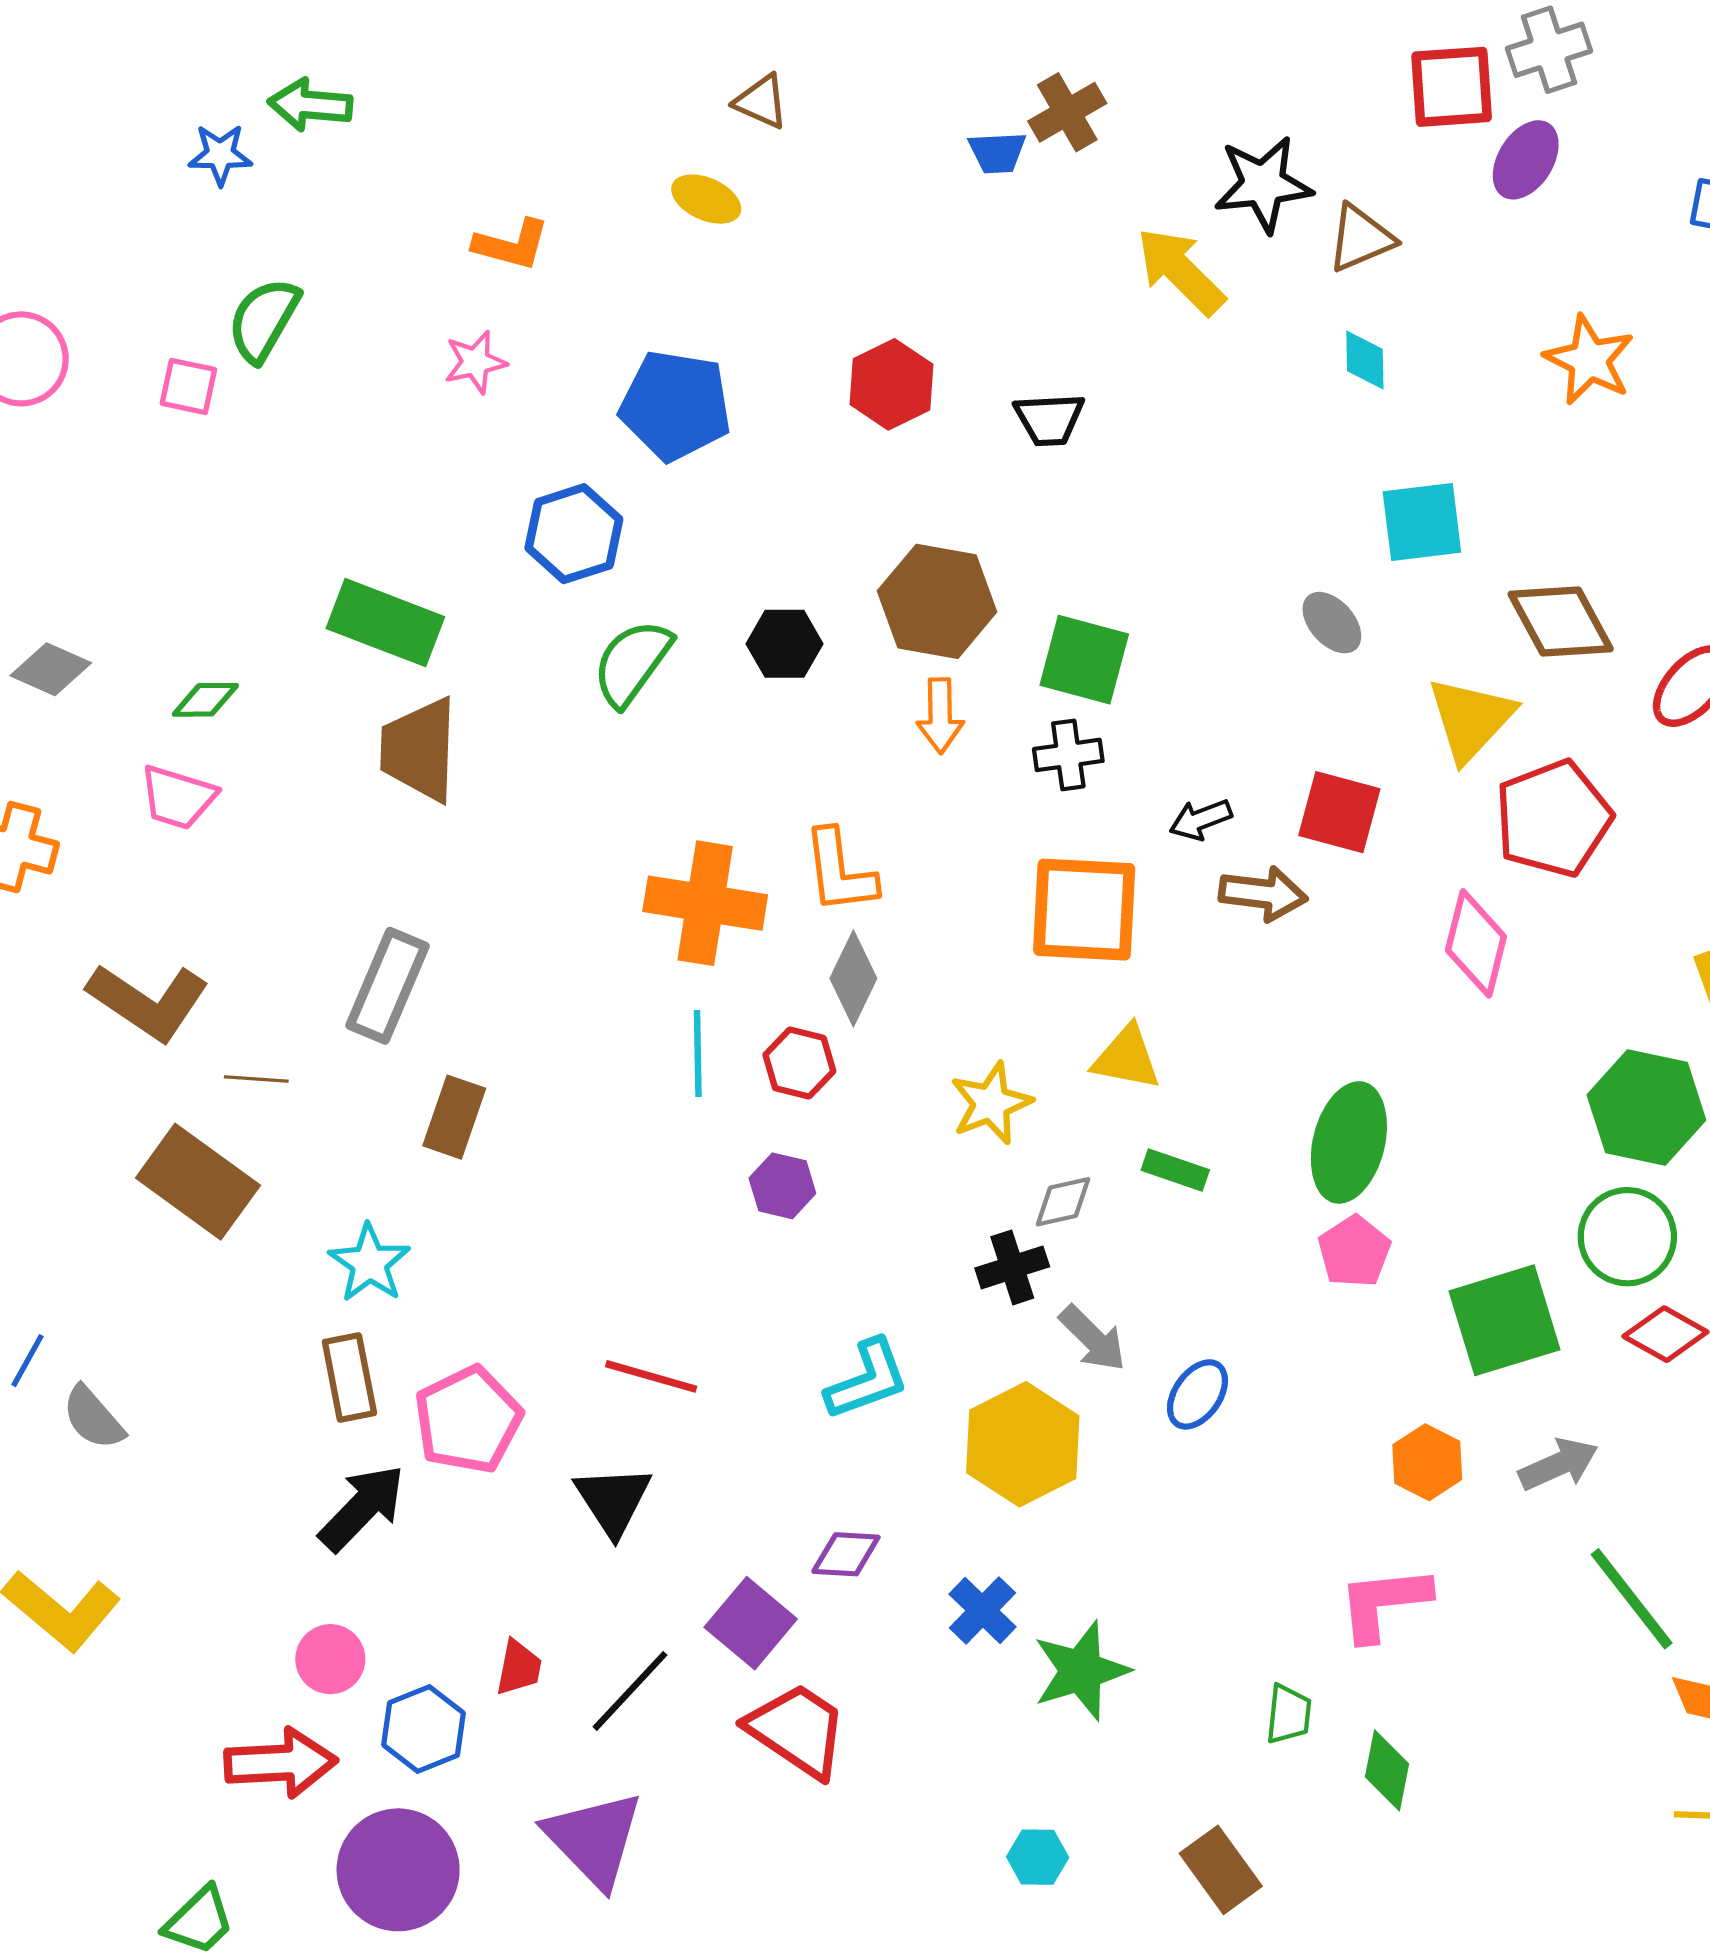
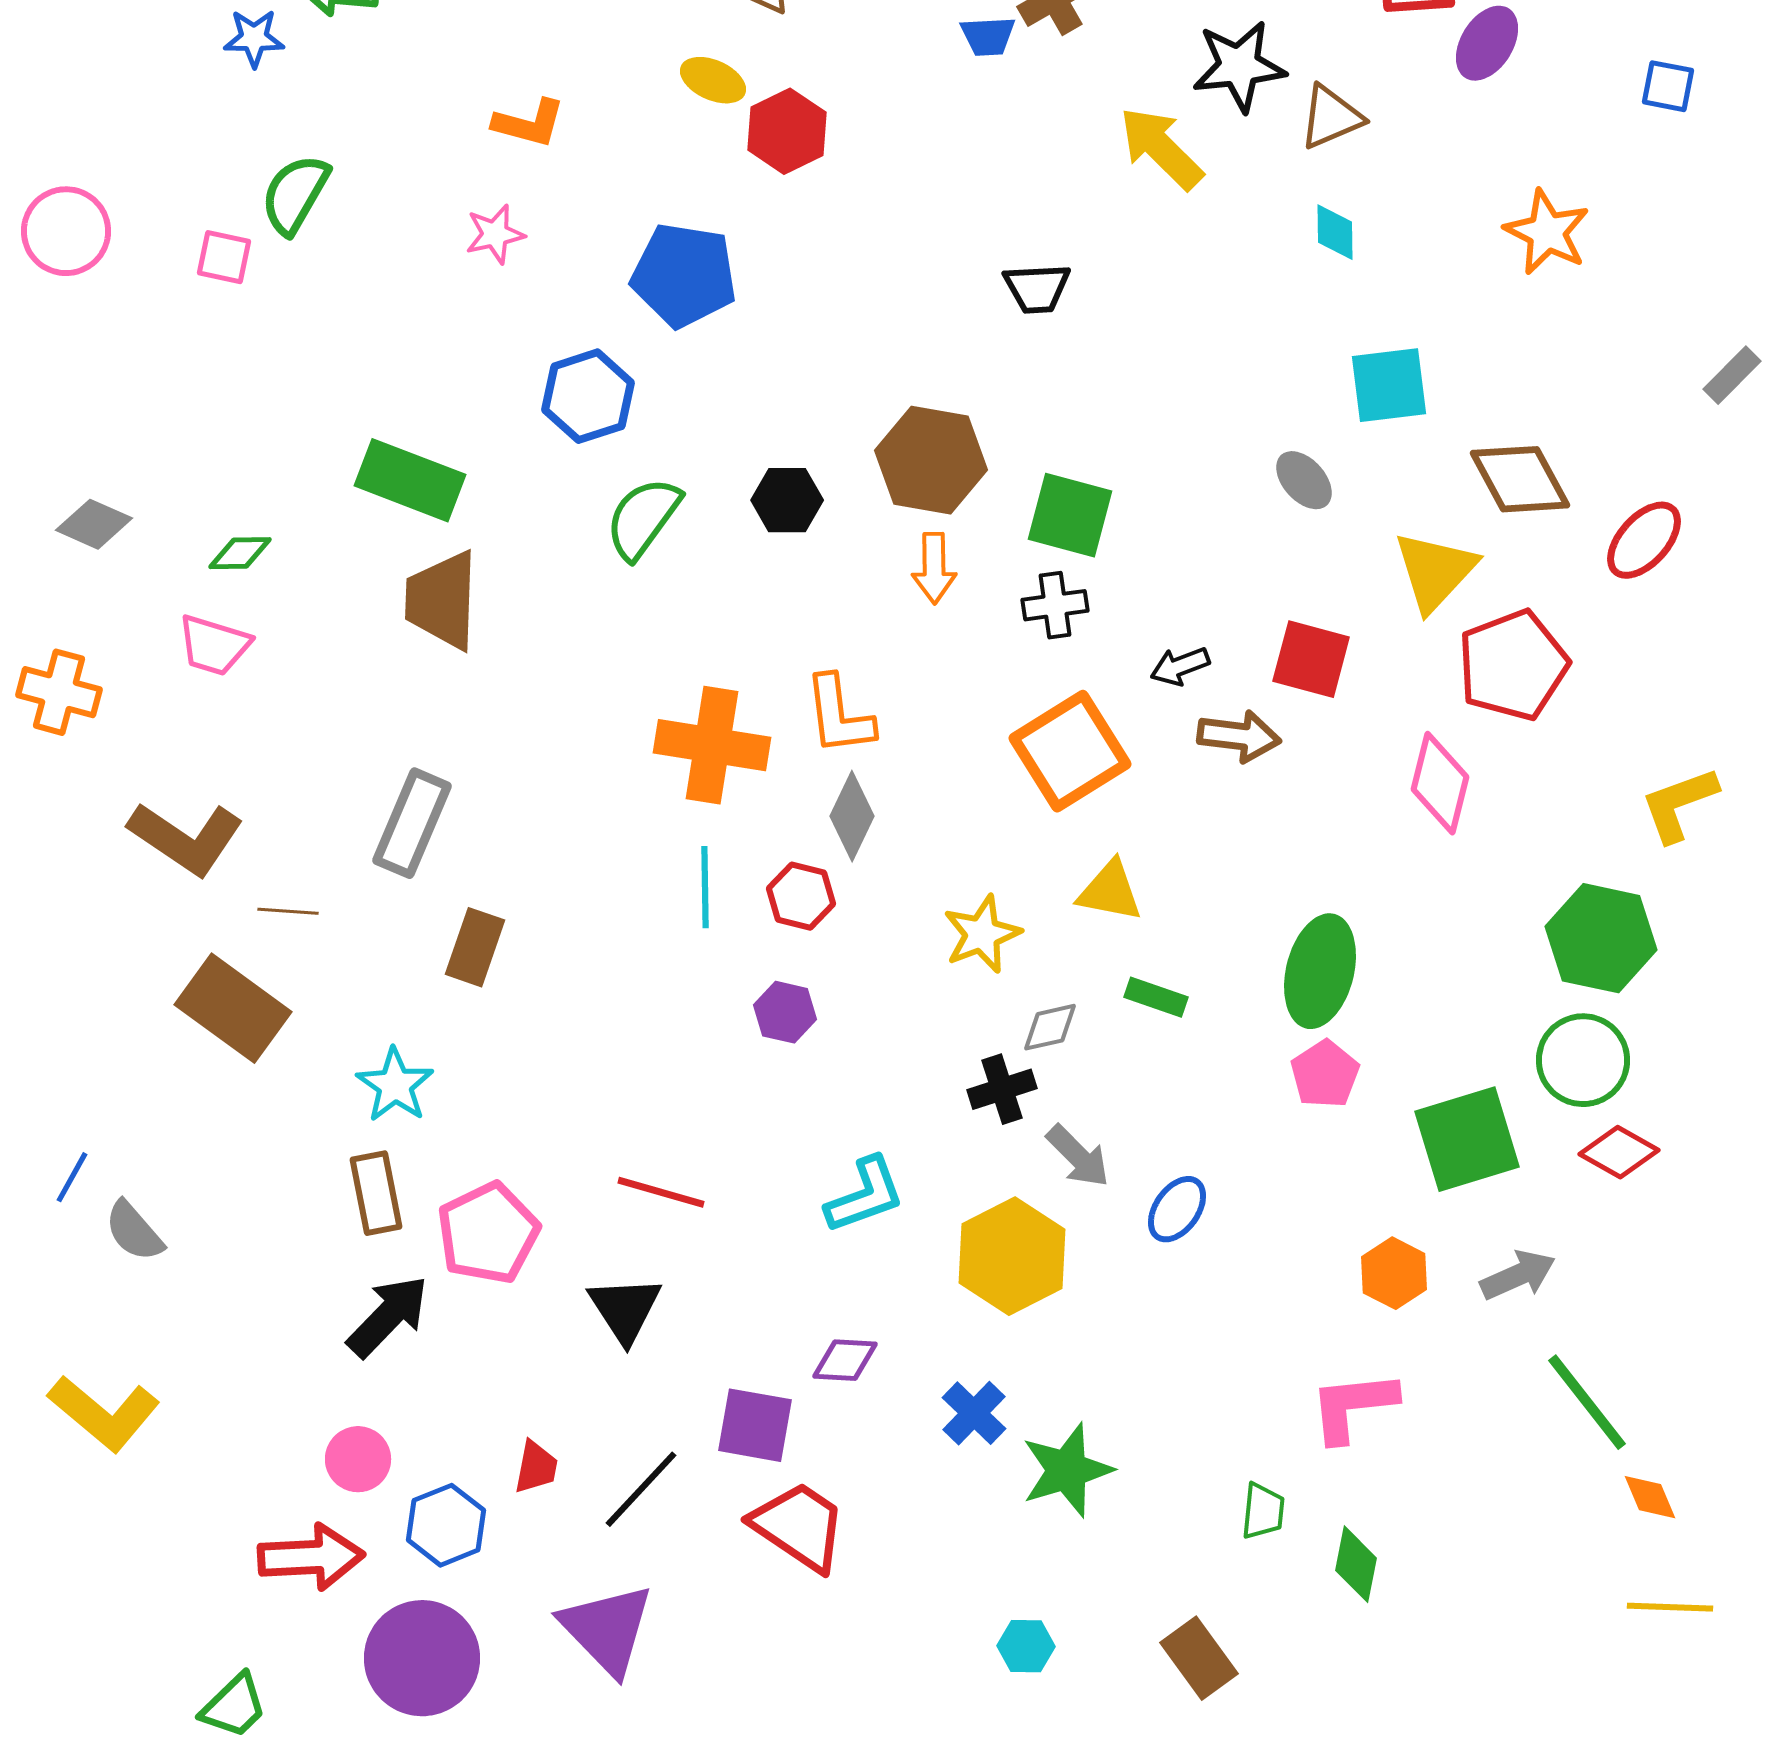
red hexagon: (891, 384) -> (787, 131), moved
orange square: (1084, 910) -> (1070, 751), turned -35
purple square: (751, 1623) -> (755, 1425), turned -30

